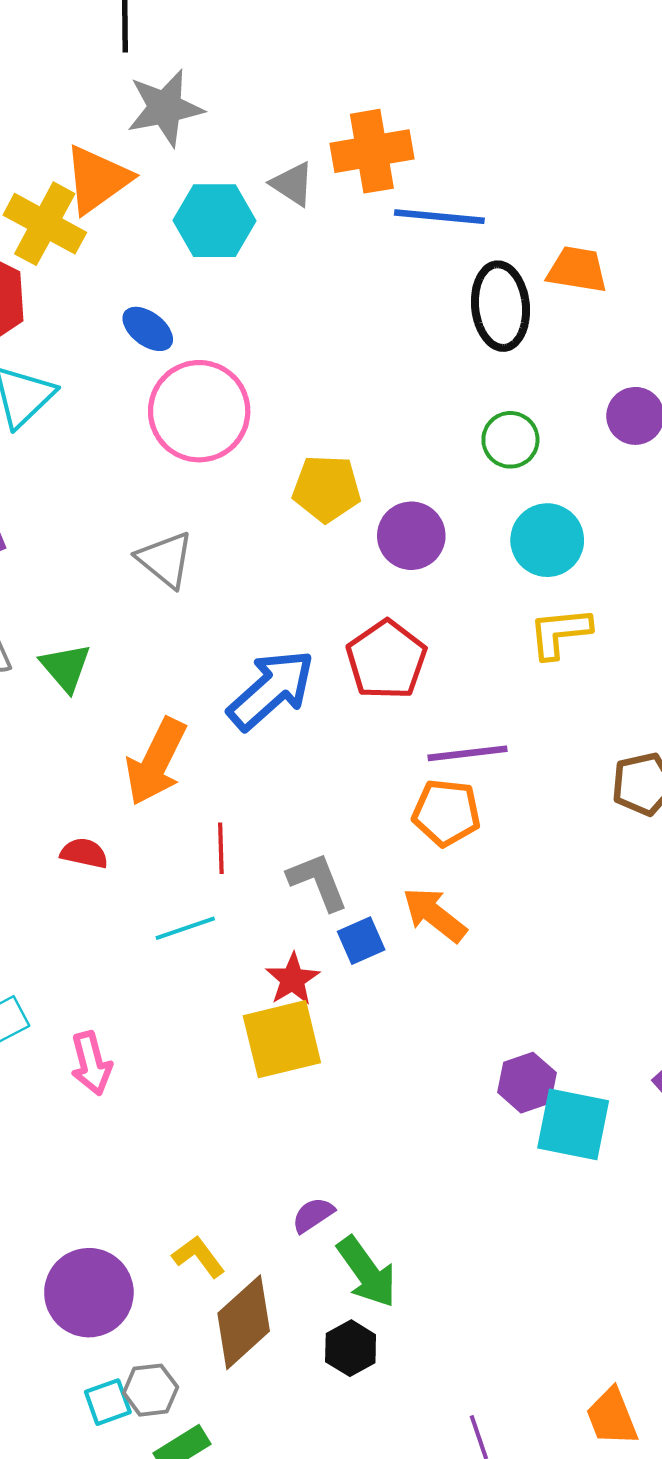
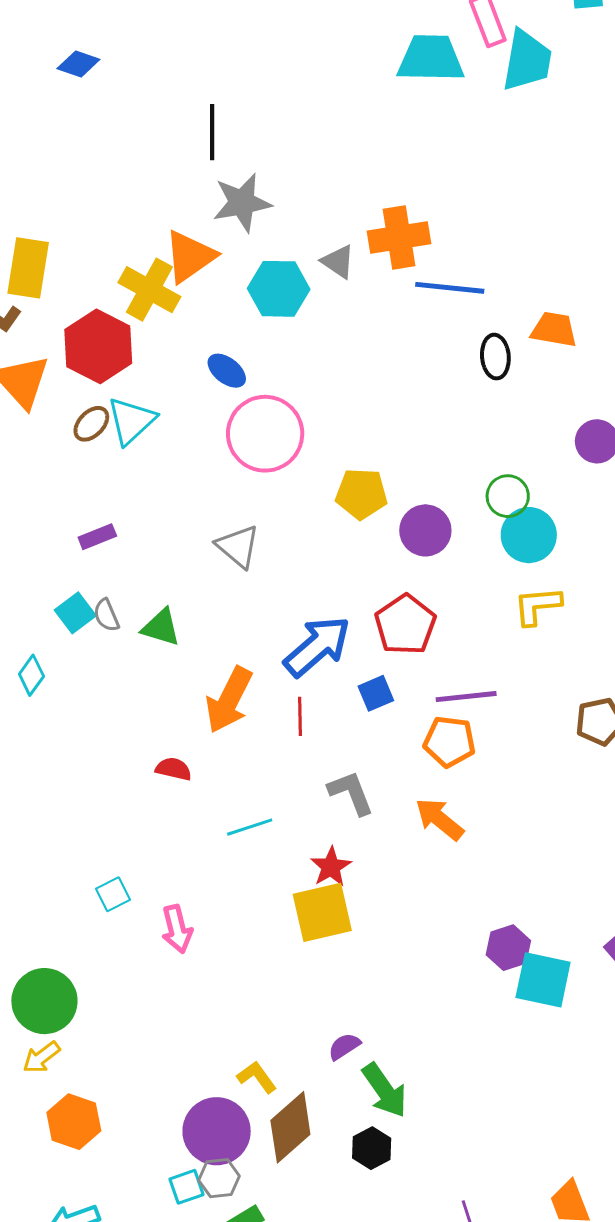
black ellipse: (500, 306) -> (495, 357), size x0.7
green circle: (510, 440) -> (508, 496), moved
green triangle: (66, 667) -> (161, 627), turned -33
red line: (221, 848) -> (300, 716), moved
blue square: (361, 941) -> (376, 693), moved
purple circle: (89, 1293) -> (217, 1131), moved

